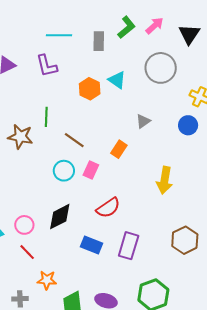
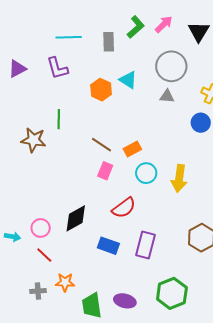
gray triangle: (143, 121) -> (167, 96), moved, turned 42
brown line: (74, 140) -> (101, 145), moved
orange rectangle: (119, 149) -> (132, 149), turned 30
cyan circle: (64, 171) -> (146, 173), moved
gray cross: (20, 299) -> (38, 291), moved

